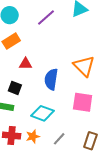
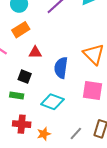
orange star: (33, 136) -> (44, 134), moved
gray line: (59, 139) -> (76, 133), moved

